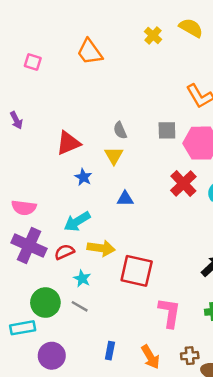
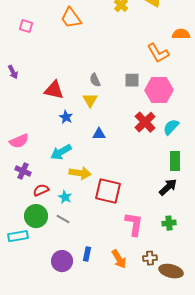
red triangle: (68, 143) -> (54, 90), turned 35
pink semicircle: (24, 208) -> (19, 141), turned -30
purple cross: (29, 246) -> (23, 171), size x0.6
red semicircle: (64, 252) -> (41, 190), moved
purple circle: (52, 356) -> (62, 261), moved

